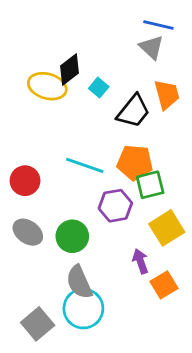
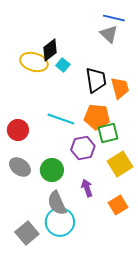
cyan square: (99, 88) -> (63, 65), moved
orange trapezoid: (167, 94) -> (120, 88), moved
black trapezoid: (133, 111) -> (96, 80), turned -48
purple arrow: (140, 261) -> (87, 188), moved

